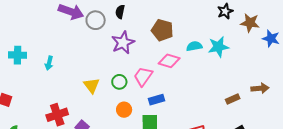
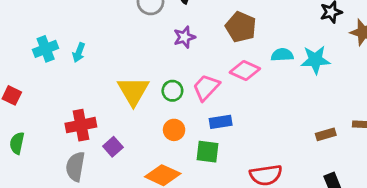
purple star: (123, 43) -> (184, 37), size x0.7
cyan cross: (18, 55) -> (46, 49), moved, turned -30
yellow triangle: (92, 86) -> (133, 91), size x1.4

